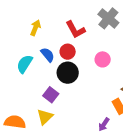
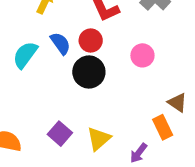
purple square: (51, 95) -> (60, 134), moved
yellow triangle: (45, 117) -> (99, 139), moved

